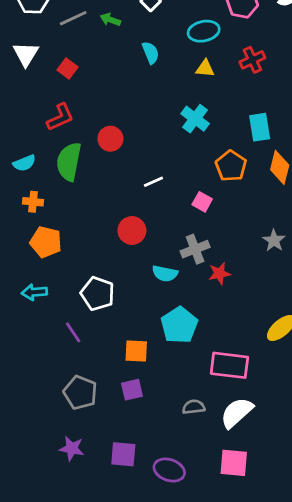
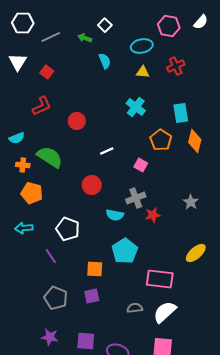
green arrow: (110, 20) -> (85, 38), moved
green semicircle: (69, 162) -> (50, 157), moved, turned 112
gray star: (274, 241) -> (191, 202), moved

